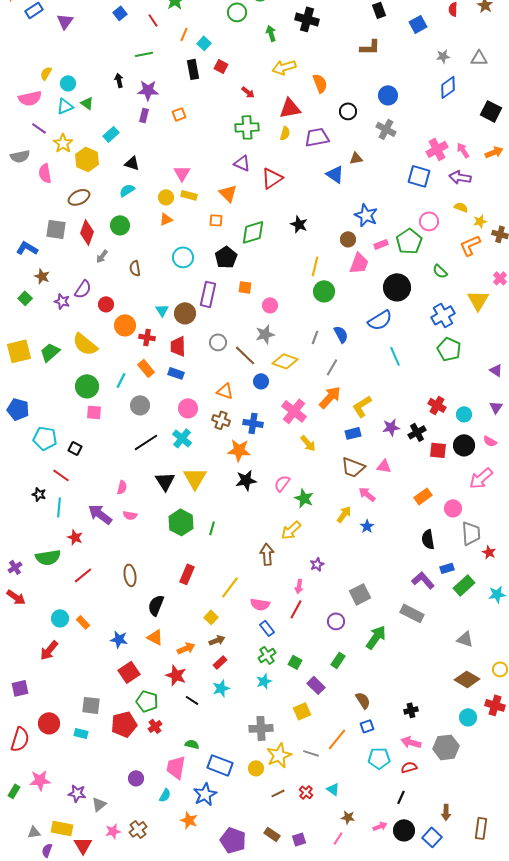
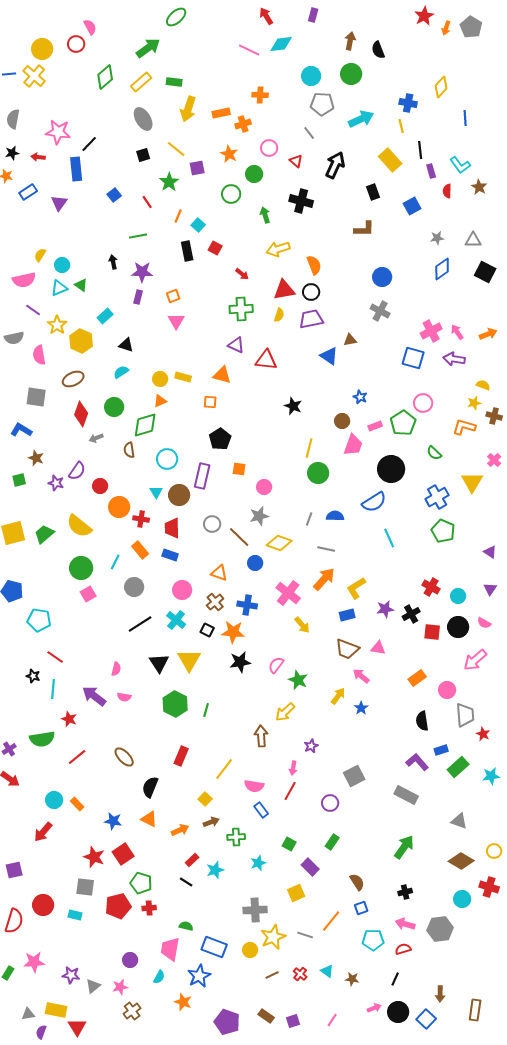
black circle: (348, 111) -> (311, 292), moved
black square: (491, 111) -> (485, 272), moved
pink triangle: (182, 173) -> (176, 321), moved
red triangle: (272, 178) -> (266, 360), turned 40
orange triangle: (228, 193) -> (222, 375), turned -30
yellow semicircle: (461, 207) -> (483, 385), moved
blue star: (366, 215) -> (360, 397), size x0.6
gray square: (56, 229) -> (36, 397), moved
green diamond: (253, 232) -> (145, 425), moved
orange L-shape: (470, 245) -> (464, 427), turned 40
gray arrow: (102, 256) -> (96, 438), turned 32
cyan circle: (183, 257) -> (167, 459), moved
green square: (25, 298) -> (19, 480), turned 32
blue semicircle: (341, 334) -> (335, 516), turned -60
gray line: (332, 367) -> (326, 549), turned 72
pink square: (94, 412) -> (88, 594), turned -35
brown cross: (221, 420) -> (215, 602), turned 30
black square: (75, 448) -> (207, 630), moved
brown ellipse: (130, 575) -> (124, 757), turned -35
green arrow: (376, 637) -> (404, 847), moved
green cross: (267, 655) -> (236, 837), moved, turned 30
red rectangle: (220, 662) -> (192, 860), moved
red star: (176, 675) -> (94, 857), moved
red cross: (155, 726) -> (149, 908), turned 32
brown star: (348, 817) -> (352, 979), moved
pink star: (113, 831) -> (120, 987), moved

